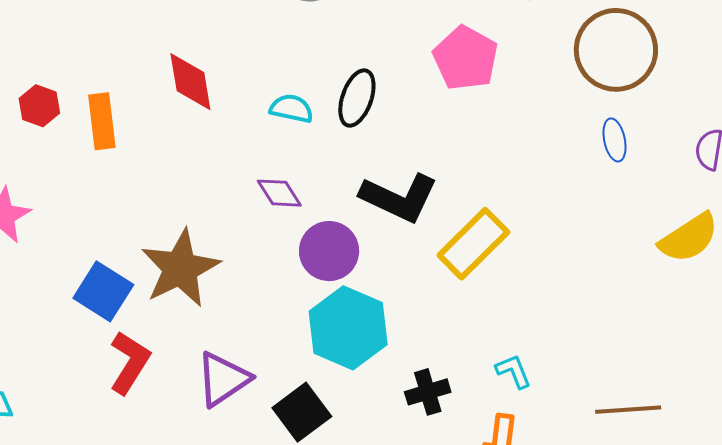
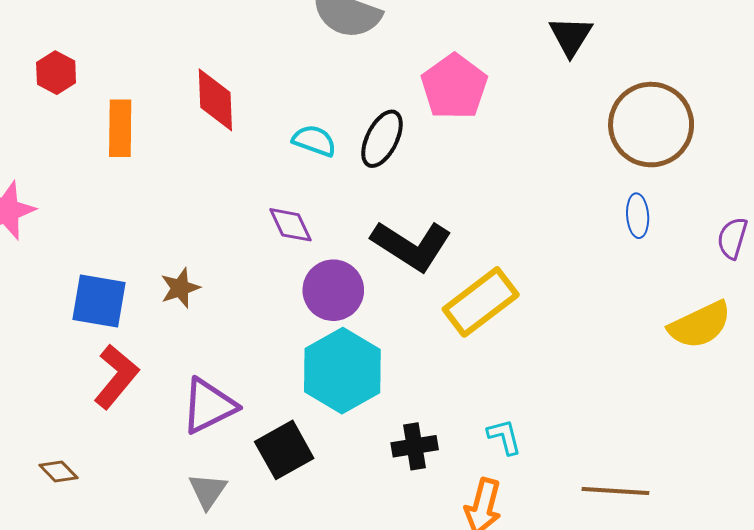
pink pentagon: (466, 58) -> (454, 87), moved
red hexagon: (39, 106) -> (56, 73), moved
brown star: (180, 268) -> (180, 288), size x0.5
blue square: (103, 291) -> (99, 301), turned -30

